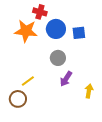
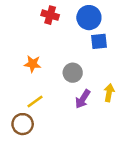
blue circle: (56, 29) -> (89, 18), moved
orange star: (26, 31) -> (33, 64), moved, size x0.6
yellow arrow: (89, 91) -> (109, 93), moved

